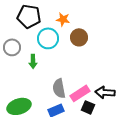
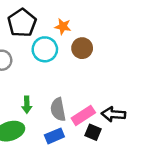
black pentagon: (29, 16) -> (22, 23), turned 30
green arrow: (33, 61) -> (27, 105), moved

